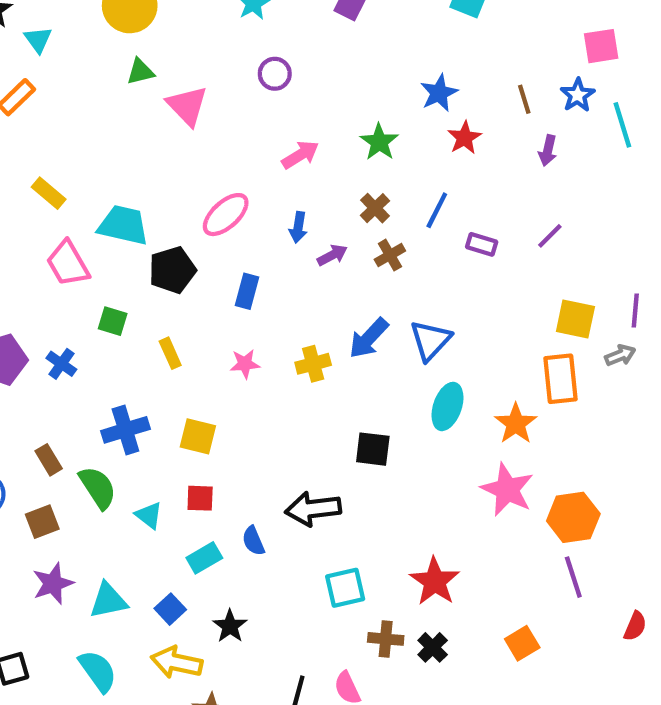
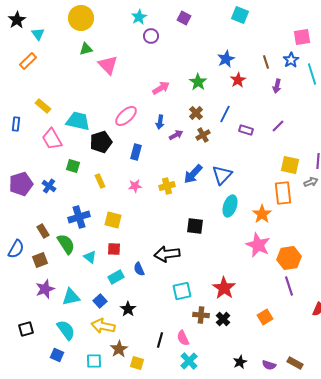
purple circle: (275, 74) -> (151, 36), moved

